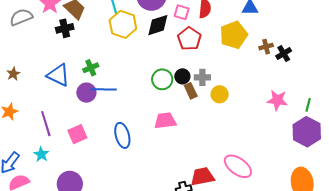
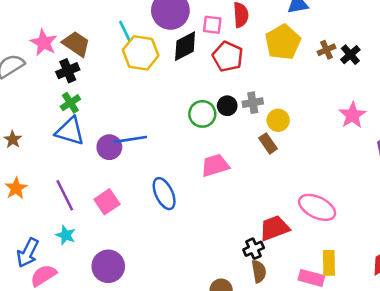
green cross: (91, 68) -> (70, 103), moved
brown rectangle: (191, 91) -> (268, 143), moved
pink star: (277, 100) -> (352, 115), turned -30

